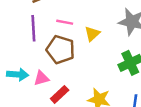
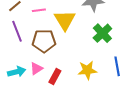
pink line: (65, 22) -> (39, 10), moved
yellow triangle: (92, 34) -> (65, 20), size x1.6

